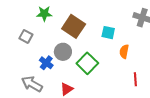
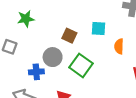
brown square: (74, 26) -> (69, 36), moved, size x0.6
blue cross: (46, 63) -> (36, 72), turned -32

